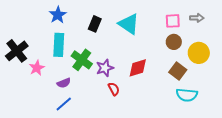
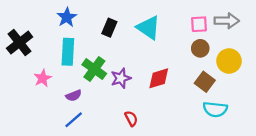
gray arrow: (197, 18) -> (227, 21), size x1.5
black cross: (17, 51) -> (20, 43), moved
red semicircle: (114, 89) -> (131, 119), moved

